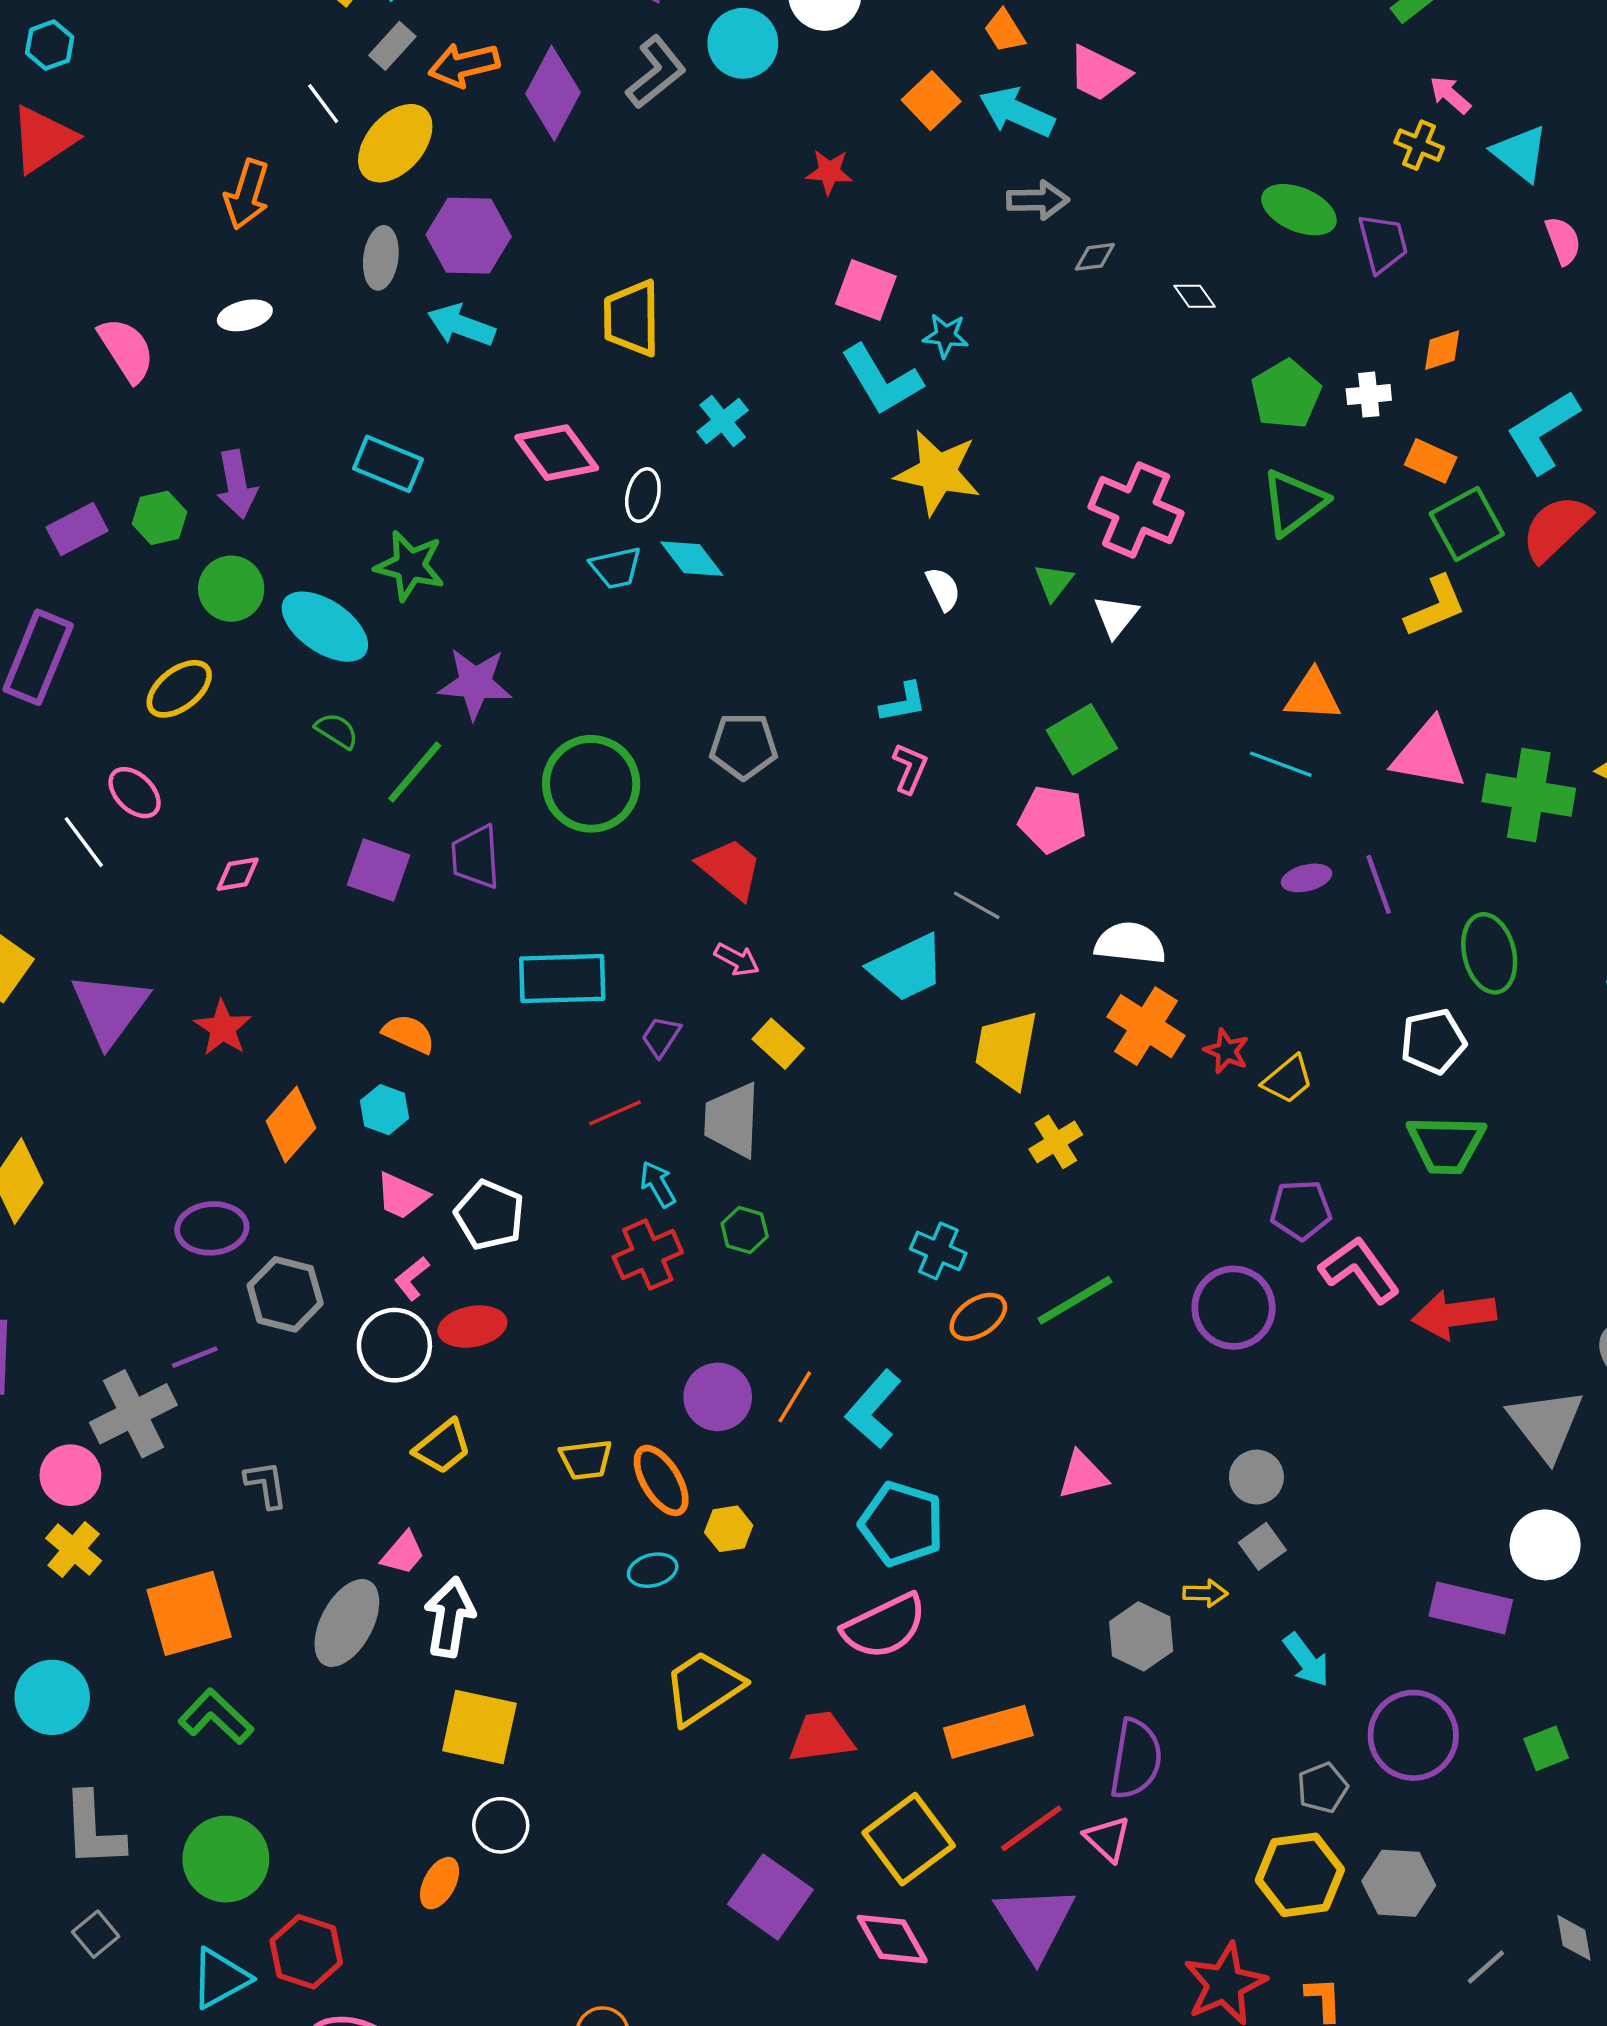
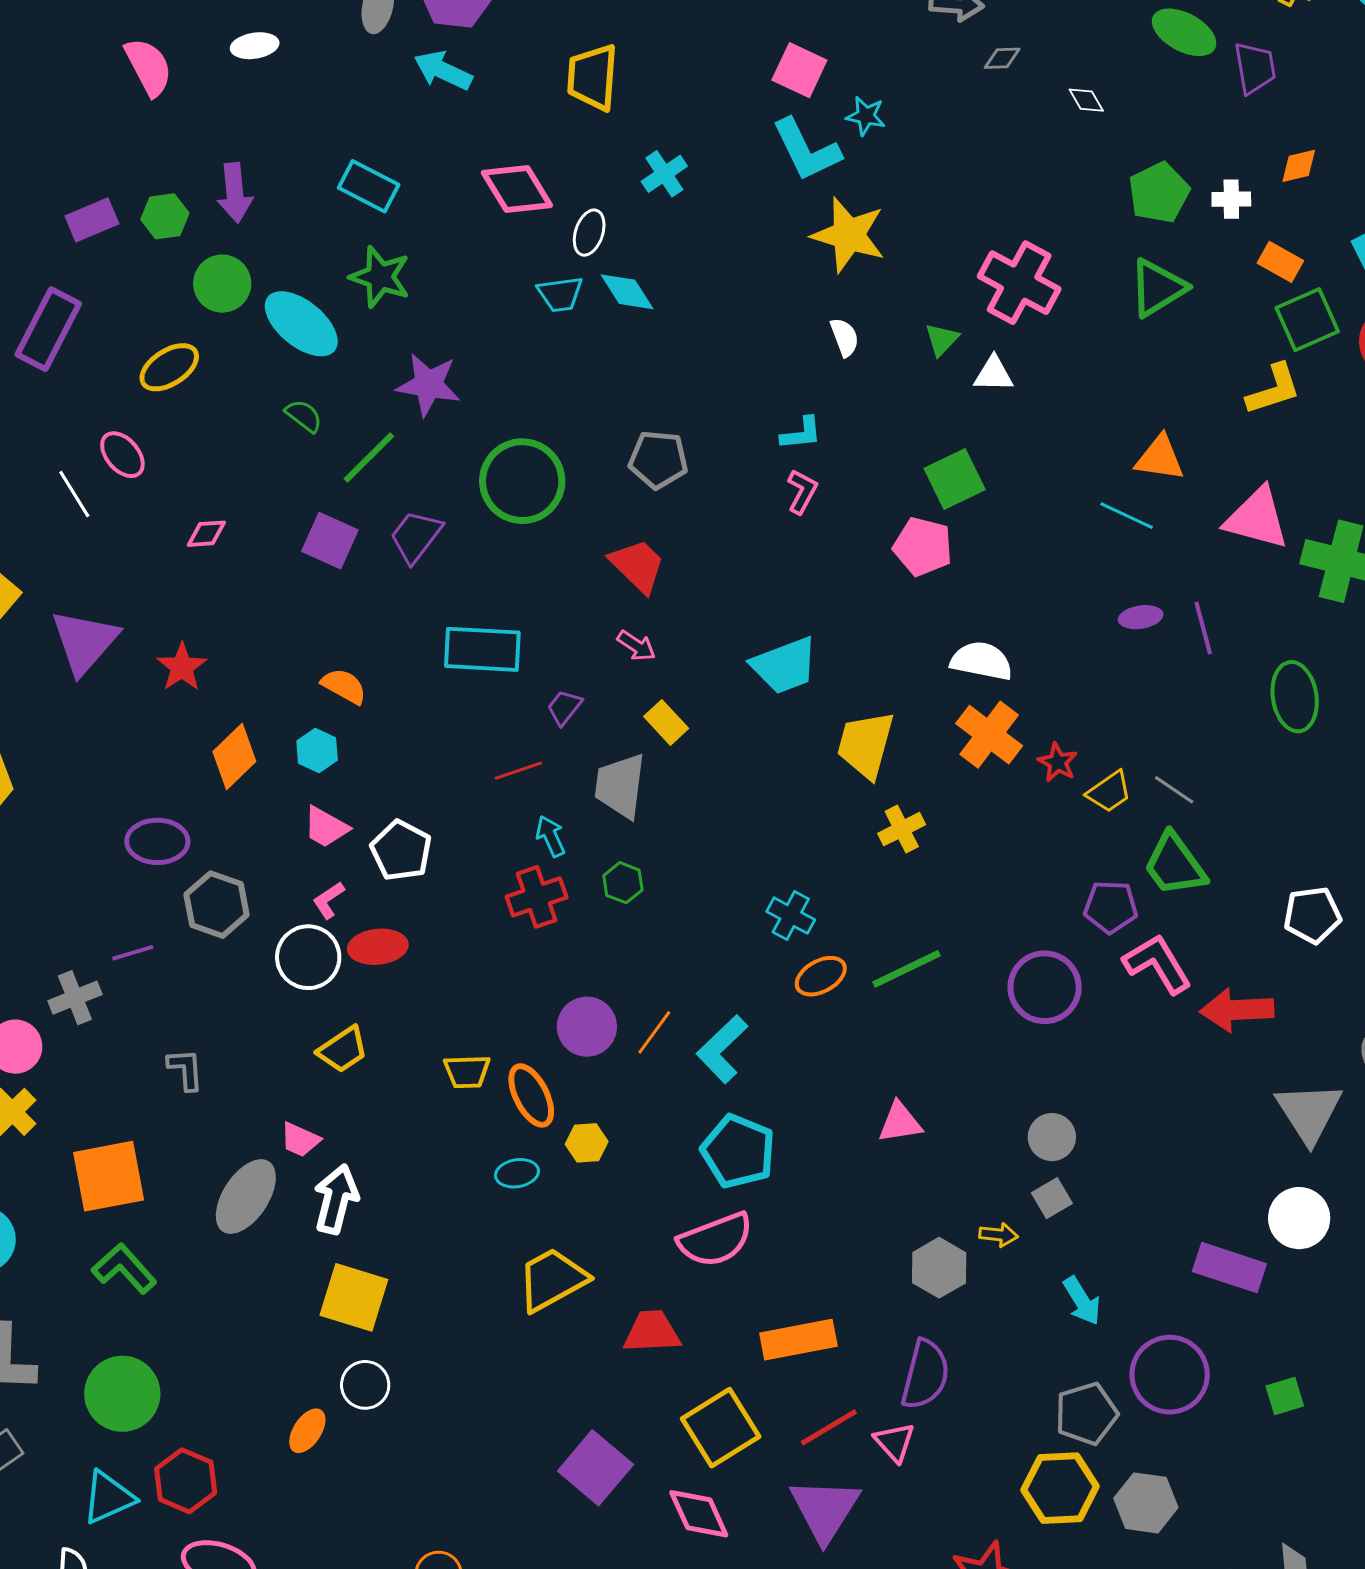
white triangle: (1116, 616) -> (994, 374), turned 48
purple trapezoid: (476, 857) -> (416, 536), turned 36
gray line: (977, 905) -> (1174, 790), moved
white pentagon: (1433, 1041) -> (1312, 915), moved
green trapezoid: (1446, 1144) -> (1175, 865), moved, turned 48
gray cross: (133, 1414) -> (75, 998), size x0.7
pink trapezoid: (403, 1553) -> (300, 1140), turned 69
gray pentagon: (1323, 1788) -> (1086, 1414), size x1.4

